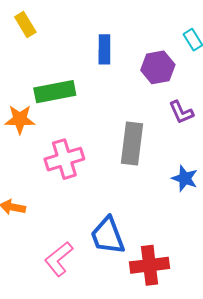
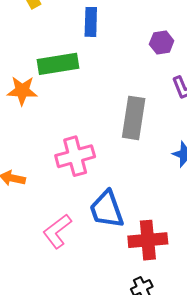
blue rectangle: (104, 49) -> (91, 22), moved
purple hexagon: (158, 67) -> (162, 43), size x0.7
pink cross: (64, 159) -> (75, 156), moved

